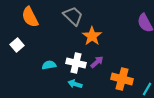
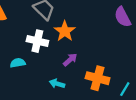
white cross: (76, 63) -> (37, 41), moved
cyan arrow: (75, 84) -> (57, 84), moved

